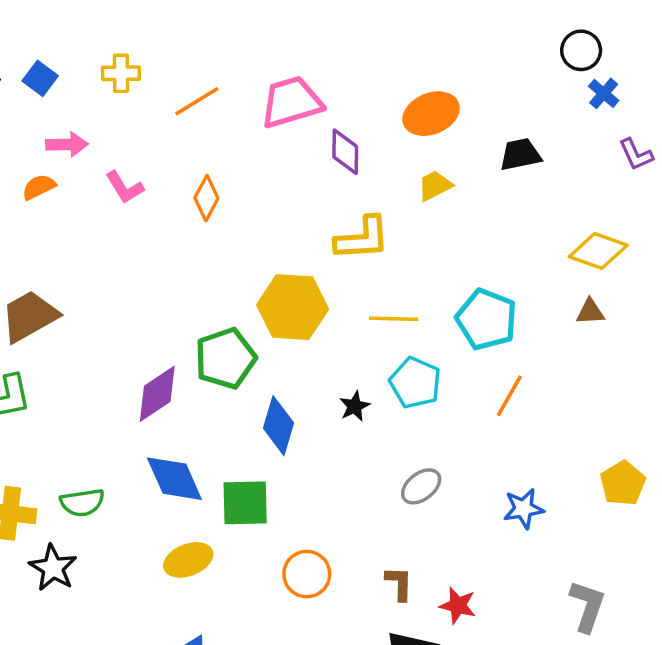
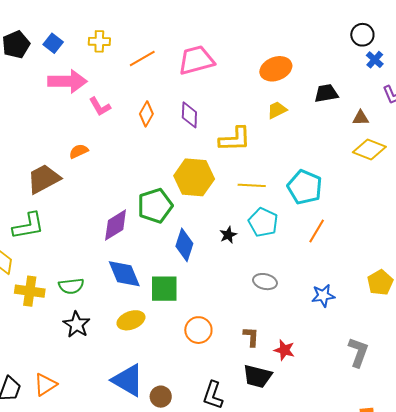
pink arrow: (67, 144) -> (67, 81), size x1.6
purple diamond: (345, 152) -> (189, 115), moved
orange semicircle: (39, 187) -> (79, 151), moved
brown triangle: (590, 312) -> (361, 118), moved
gray ellipse: (421, 486) -> (265, 282), turned 50
black star: (53, 568) -> (77, 325), moved

